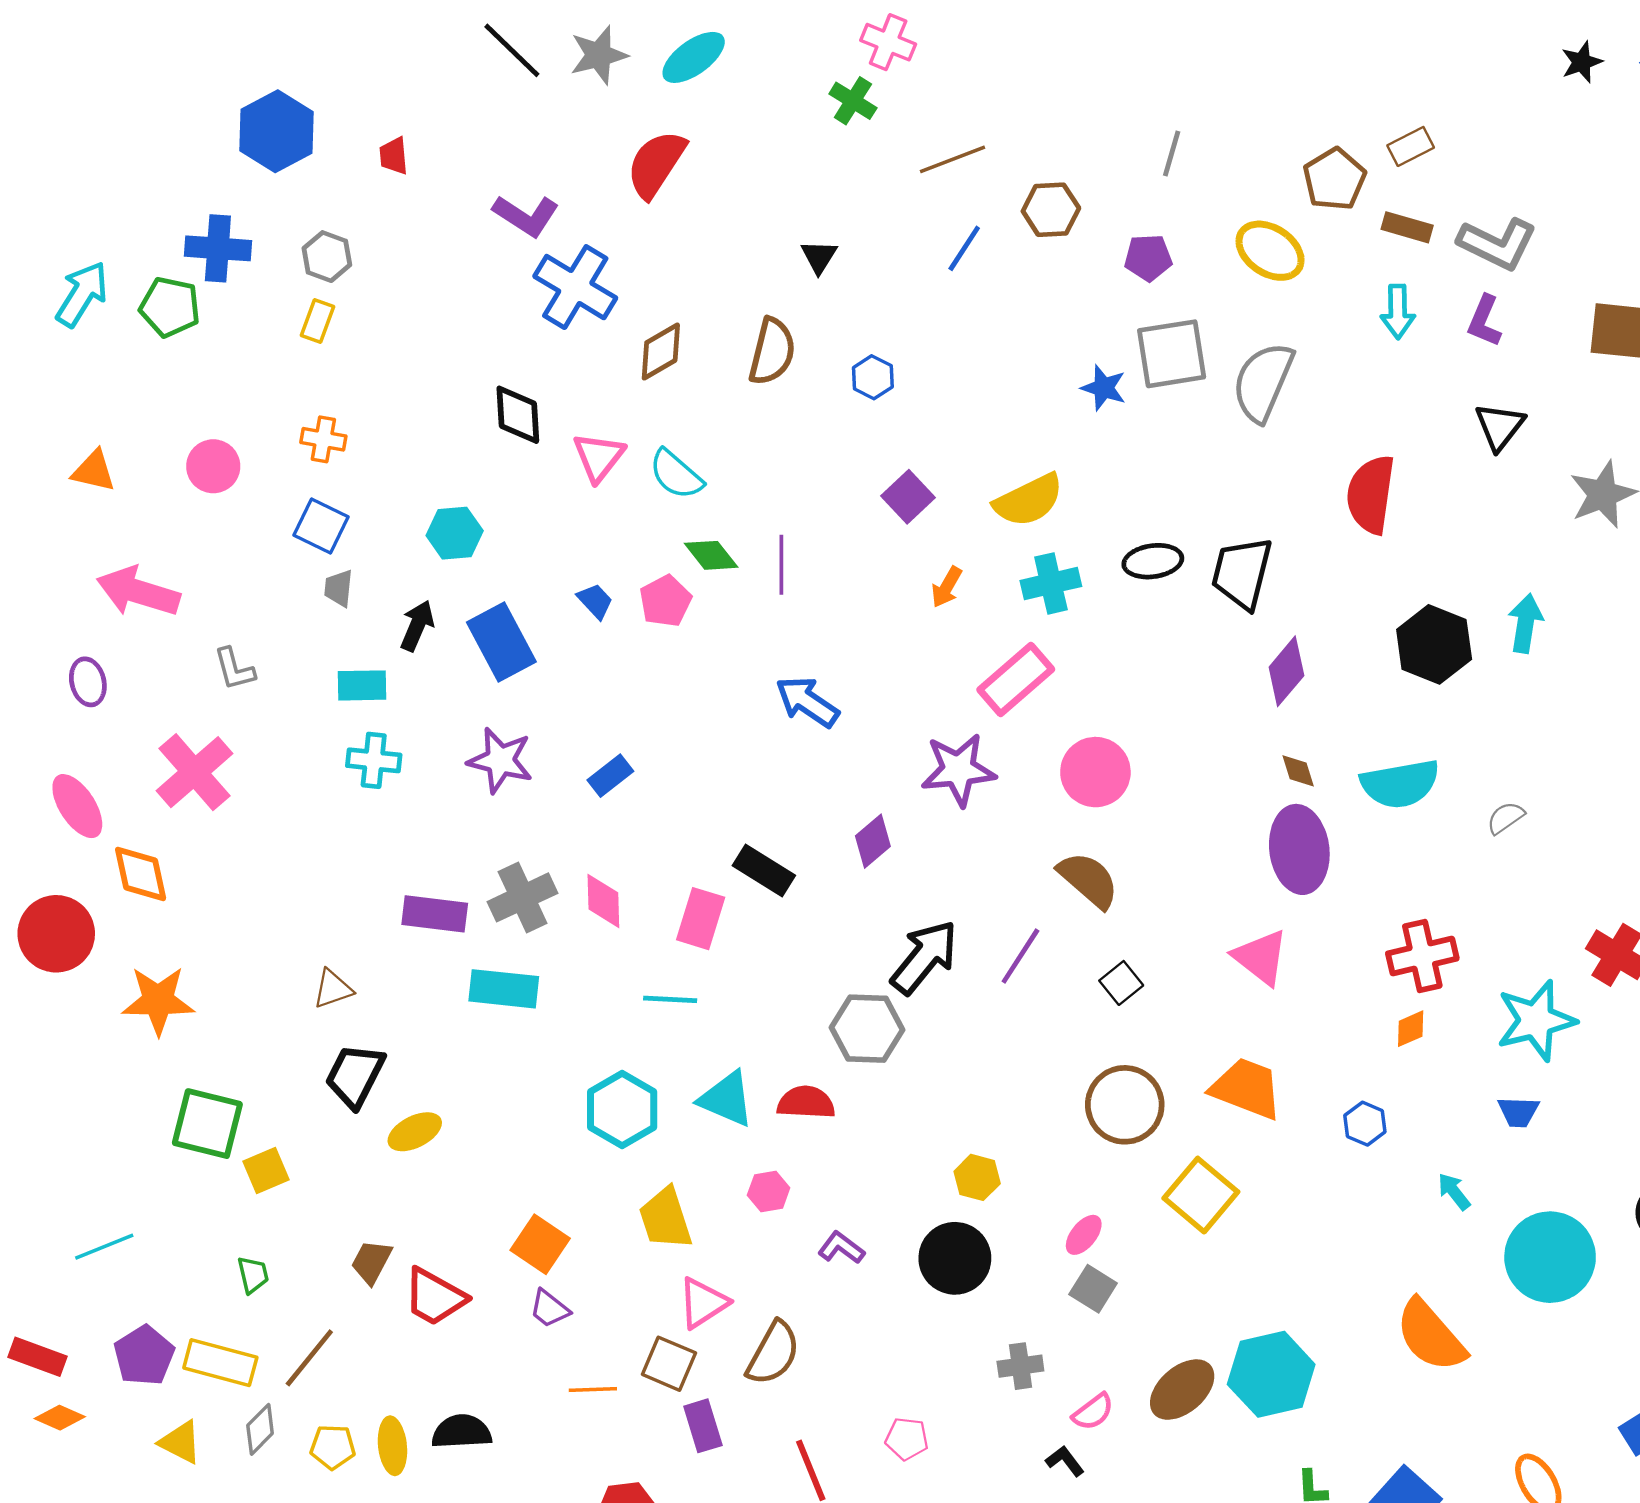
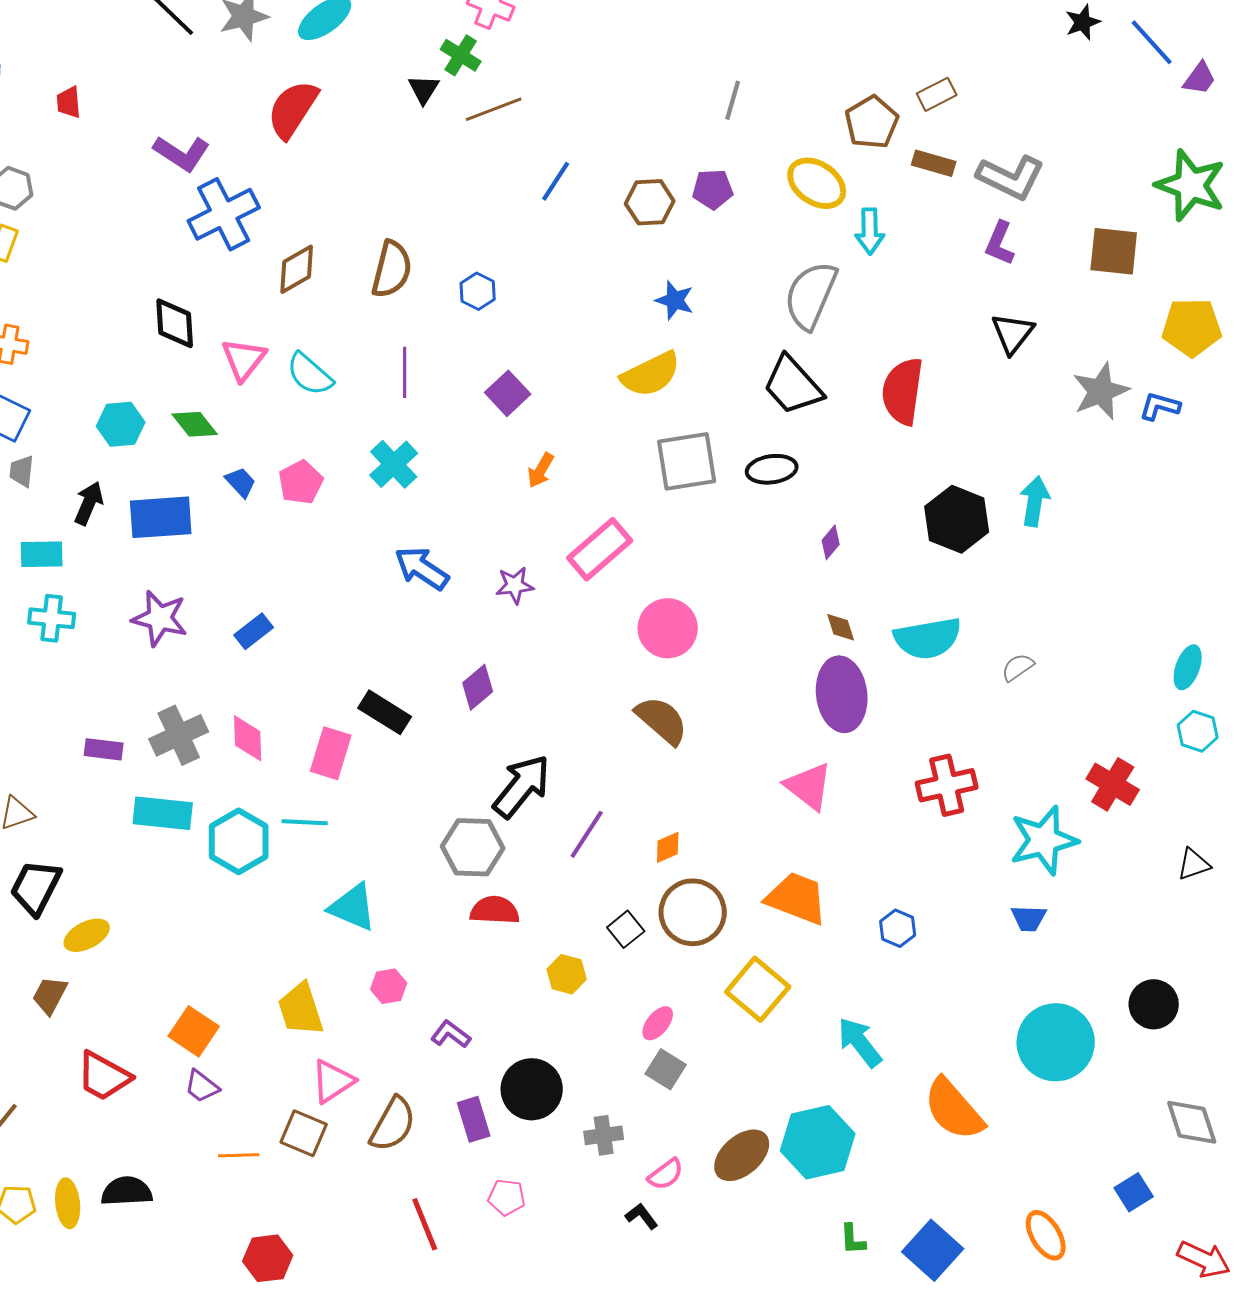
brown line: (953, 159) -> (494, 109), moved
brown hexagon: (1051, 210) -> (650, 202), moved
black triangle: (819, 257) -> (424, 89), moved
blue cross: (575, 287) -> (224, 214), turned 32
cyan arrow: (1398, 312) -> (870, 231), moved
gray square: (1172, 354) -> (687, 461), moved
yellow semicircle: (1029, 500) -> (651, 374), moved
green diamond: (711, 555) -> (195, 424), moved
black ellipse: (1153, 561) -> (772, 469), moved
purple line: (781, 565) -> (405, 372), moved
black trapezoid: (1242, 573) -> (793, 385), moved, turned -56
cyan cross: (1051, 583) -> (394, 464), moved, turned -30
blue rectangle: (501, 642) -> (161, 517), turned -66
purple diamond: (1286, 671) -> (831, 542), size x0.6
purple star: (958, 770) -> (515, 585), moved, size x0.6
purple rectangle: (435, 914) -> (104, 749), size x0.7
purple line: (1020, 956) -> (587, 834), moved
black square: (1121, 983) -> (626, 929), moved
orange diamond: (1411, 1029) -> (668, 847), moved
red semicircle: (806, 1102) -> (495, 910), moved
cyan hexagon: (622, 1110) -> (239, 841), moved
cyan arrow: (1454, 1192) -> (860, 1042), moved, size x1.6
black circle: (955, 1258) -> (532, 1089), moved
brown trapezoid: (371, 1262) -> (50, 995), moved
purple rectangle: (703, 1426) -> (474, 1119), moved

